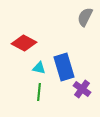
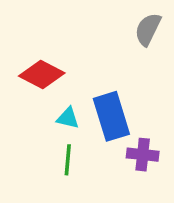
purple cross: (82, 89) -> (143, 155), turned -30

